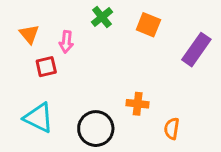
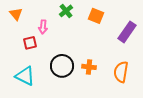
orange triangle: (29, 34) -> (16, 14), moved
black circle: (96, 129) -> (62, 66), moved
orange semicircle: (172, 129) -> (121, 72), moved, size x1.5

